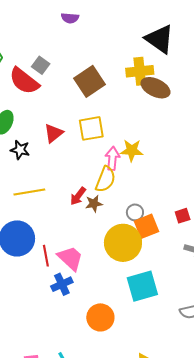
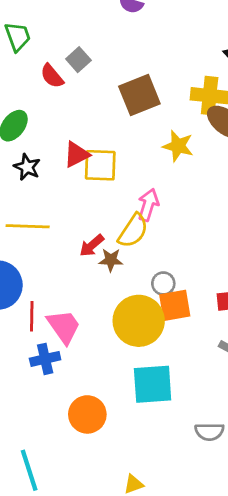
red semicircle: (24, 81) -> (52, 76), size x0.6
yellow square: (91, 128) -> (100, 165), moved
yellow star: (132, 150) -> (178, 146), moved

